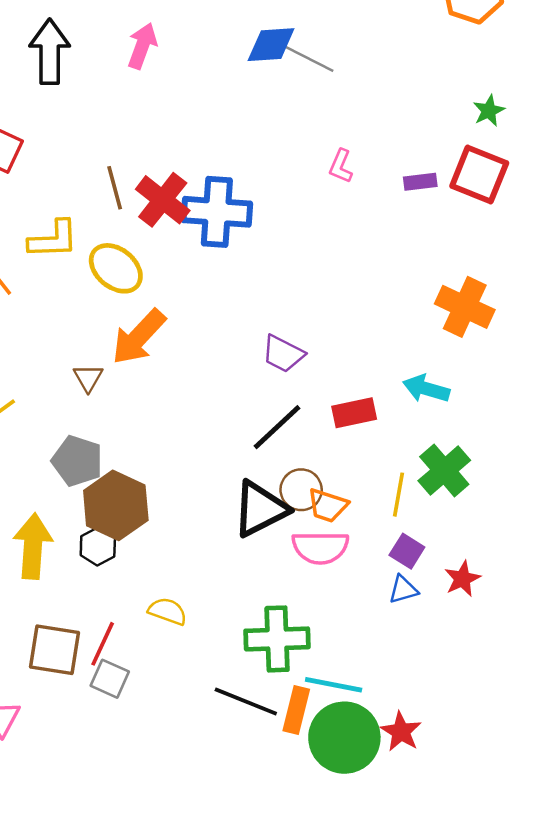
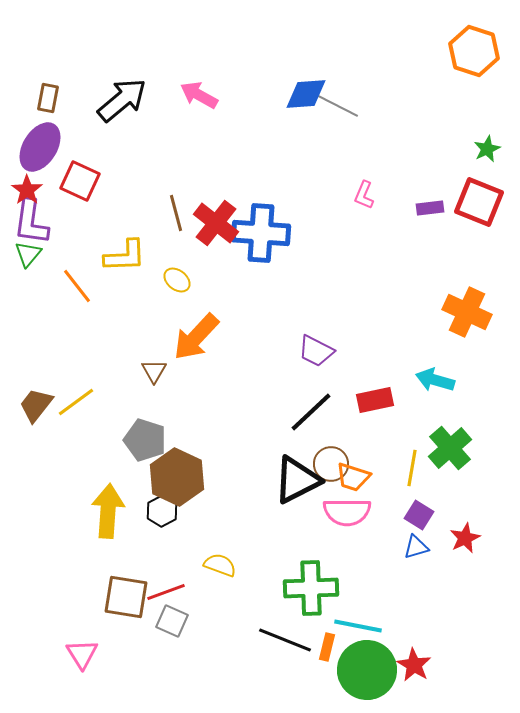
pink arrow: (142, 46) -> (199, 95), turned -81
black arrow: (50, 52) -> (122, 100), turned 50
yellow ellipse: (116, 268) -> (177, 280), size x0.6
red line: (103, 644) -> (166, 592), turned 45
orange rectangle: (296, 710) -> (327, 647), size x0.7

